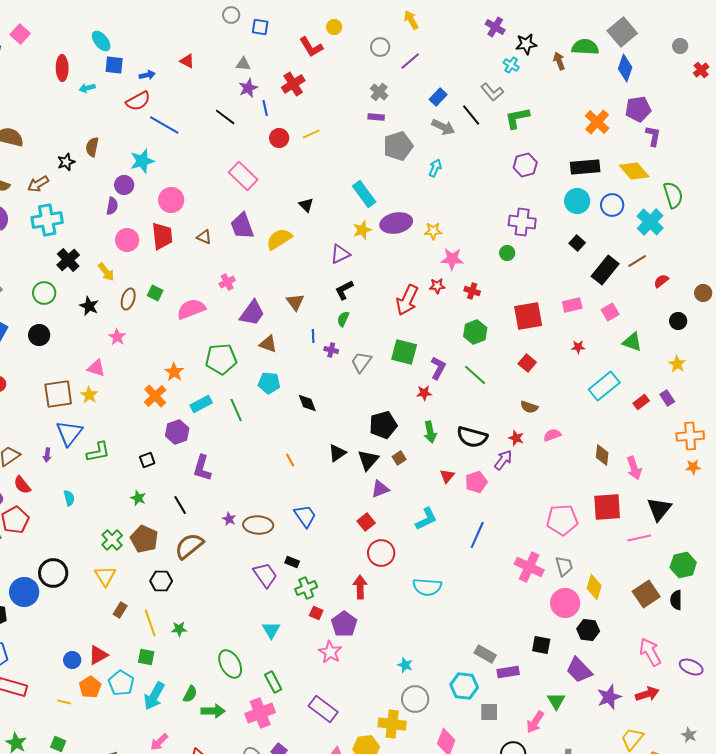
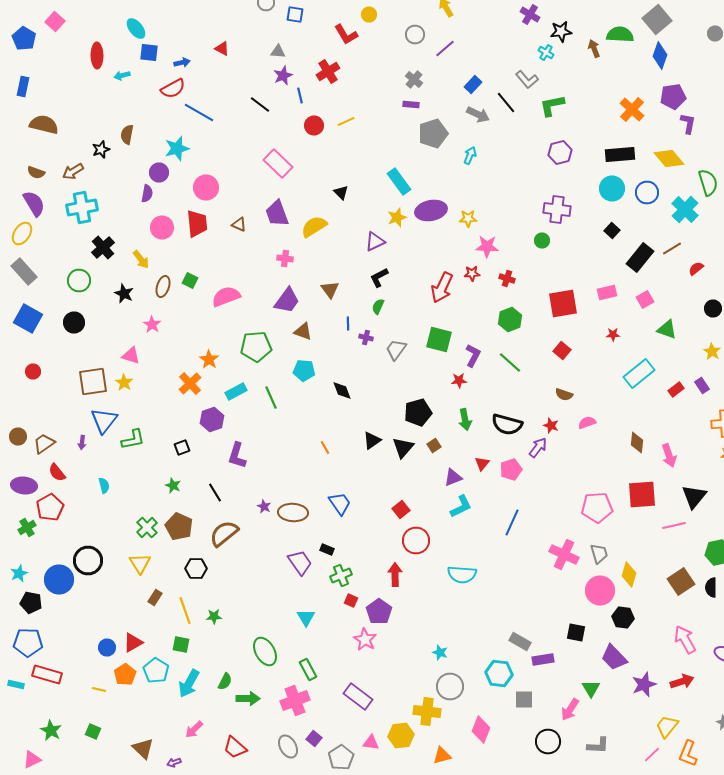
pink cross: (227, 282) -> (285, 258), moved, turned 35
purple triangle: (380, 489) -> (453, 478), moved

